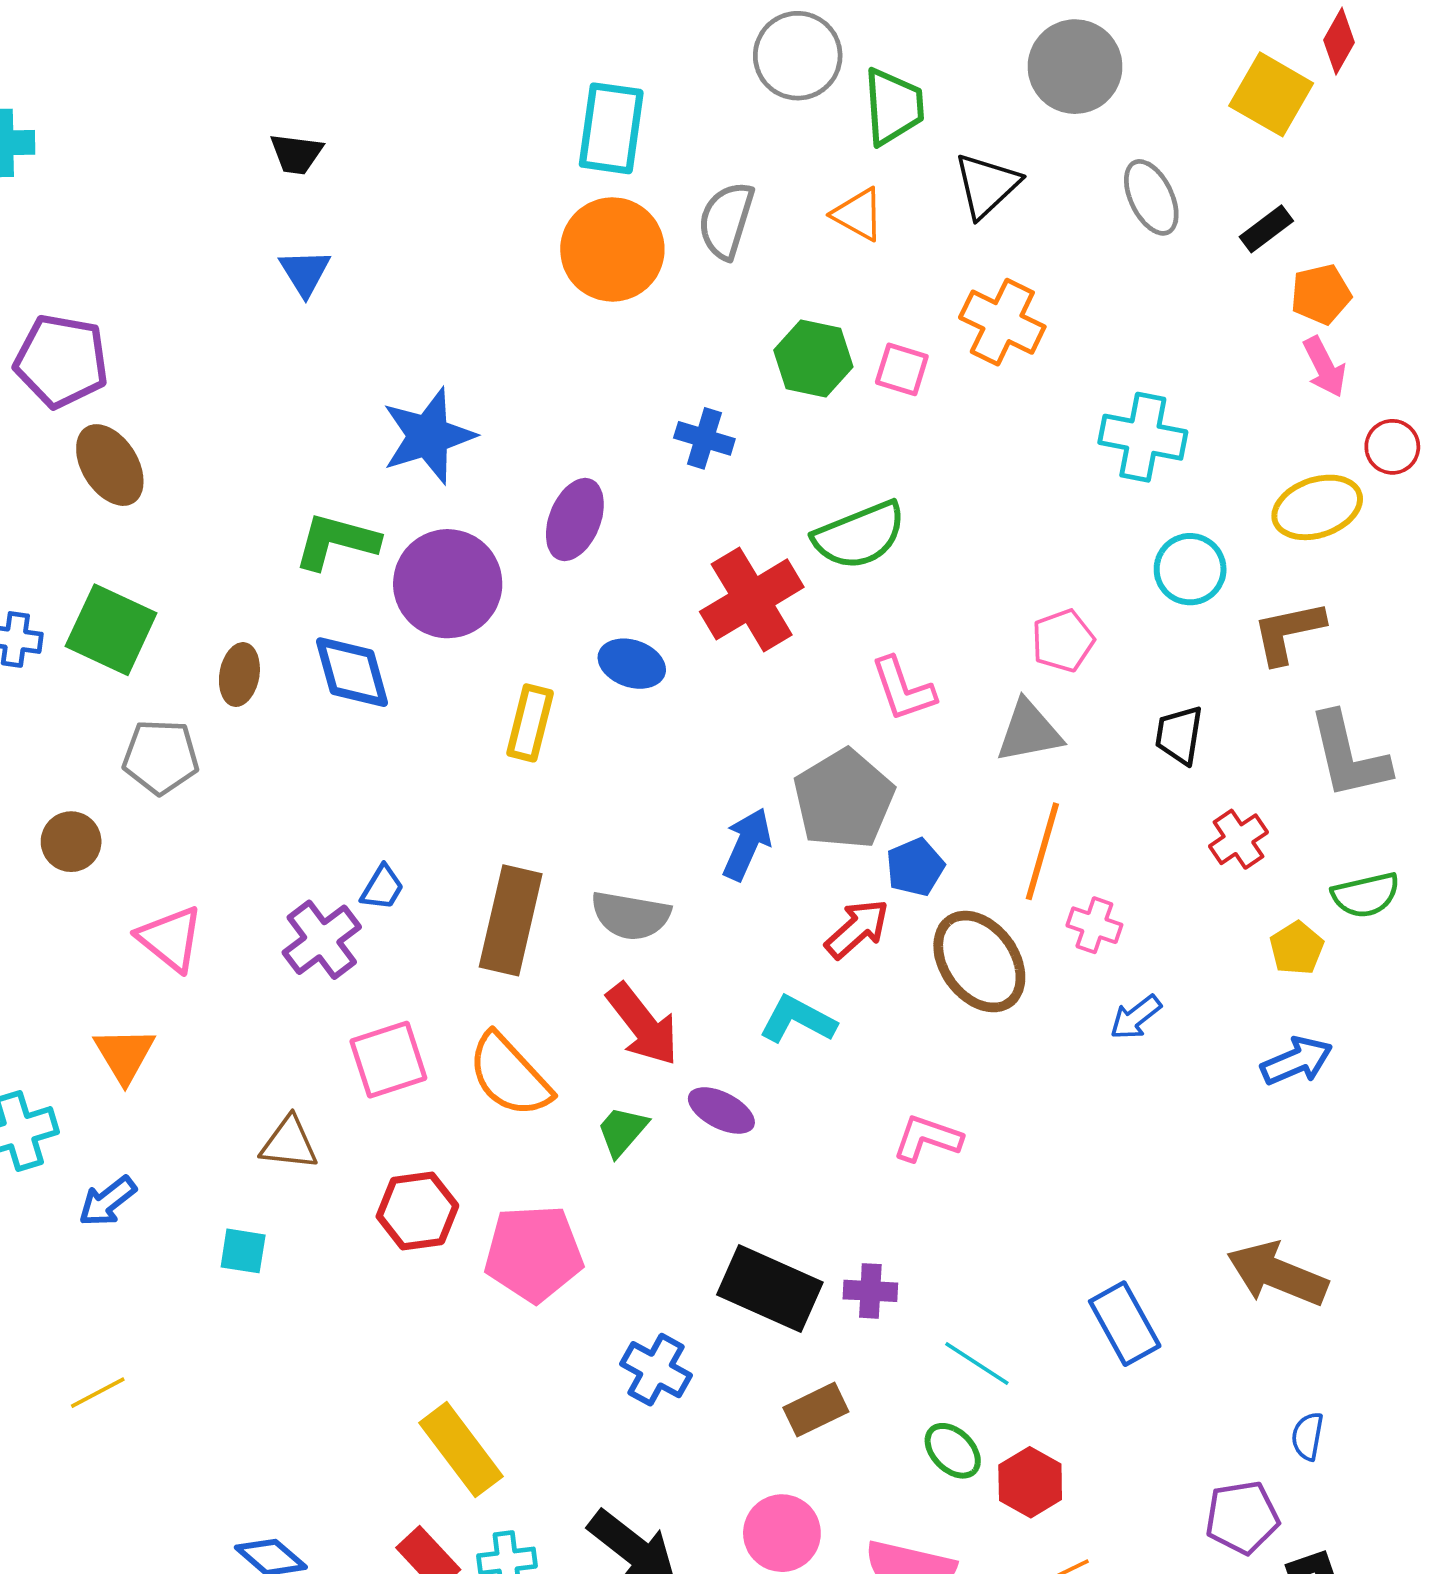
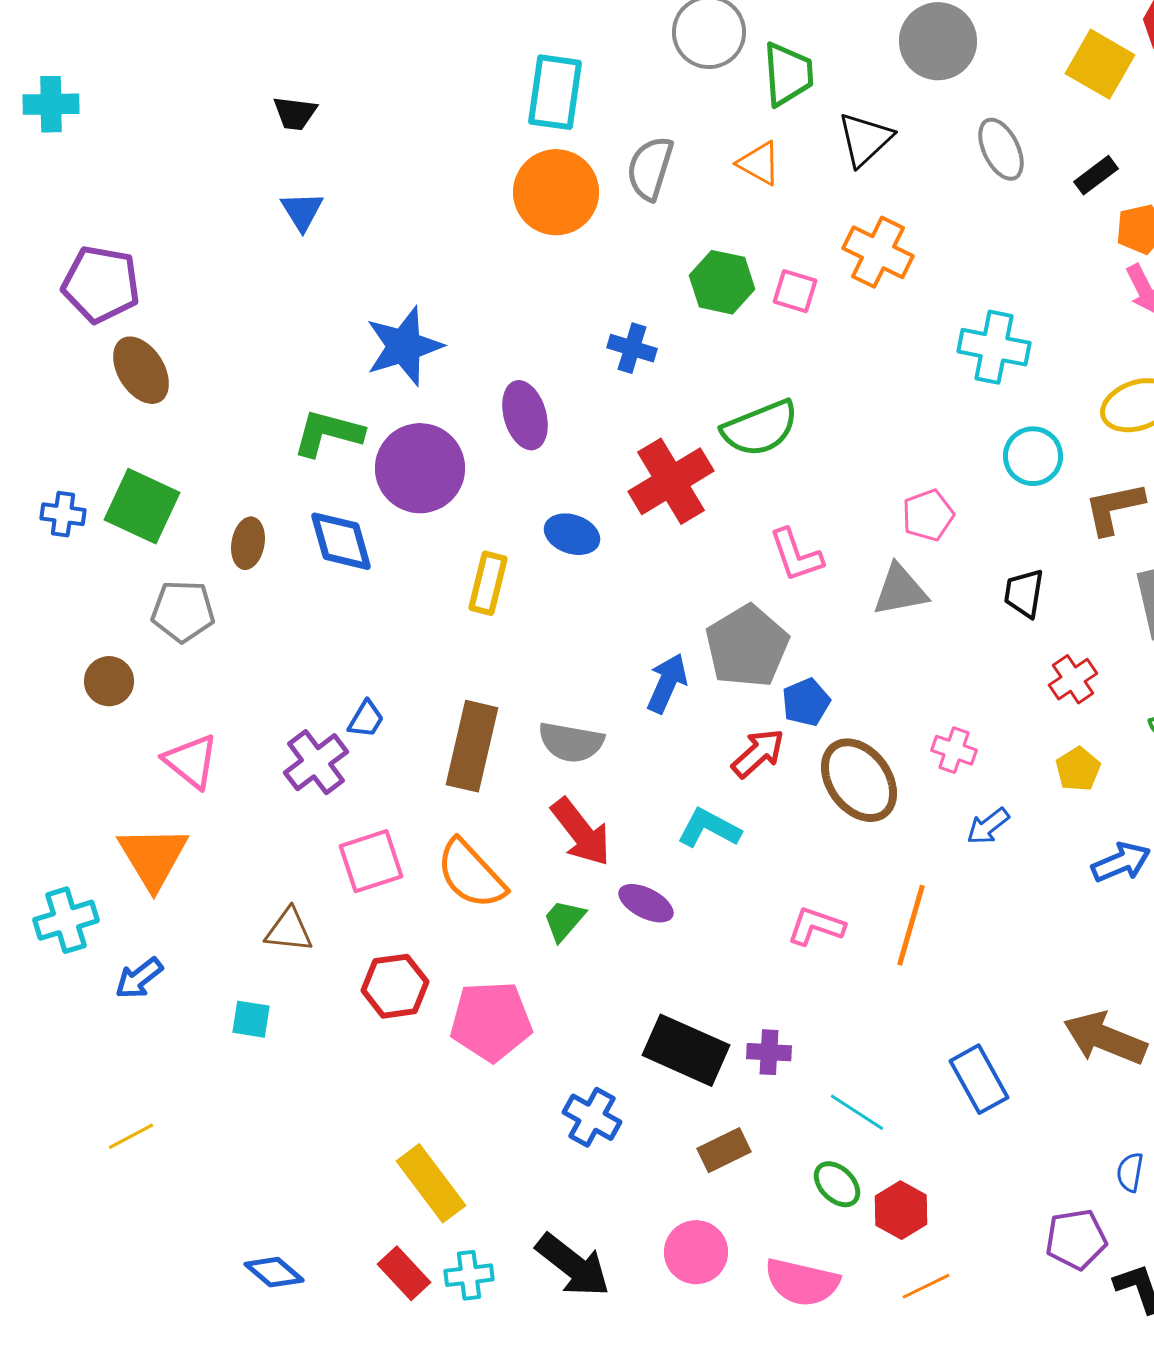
purple ellipse: (575, 520) -> (525, 415), turned -38
orange line: (1042, 851) -> (911, 925), moved
yellow pentagon: (1297, 948) -> (1078, 769), moved
orange triangle: (124, 1055) -> (153, 857), size x1.4

